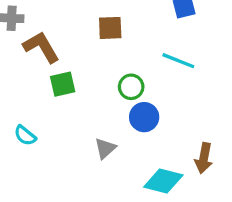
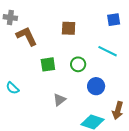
green square: (63, 84) -> (48, 64), moved
blue circle: (144, 117) -> (96, 86), moved

